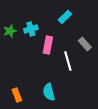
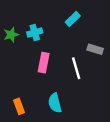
gray rectangle: (85, 44) -> (95, 49), turned -32
pink rectangle: (48, 45) -> (44, 63), moved

